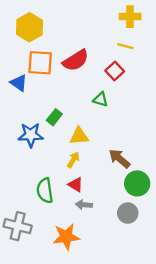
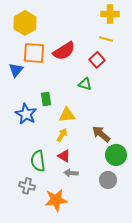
blue triangle: (19, 83) -> (16, 70), turned 35
green rectangle: (54, 117) -> (46, 99), turned -48
blue star: (31, 135) -> (26, 114), turned 30
gray cross: (18, 226) -> (27, 186), moved, size x0.7

